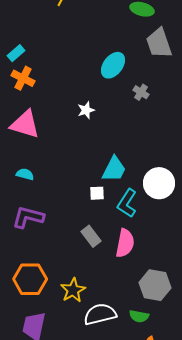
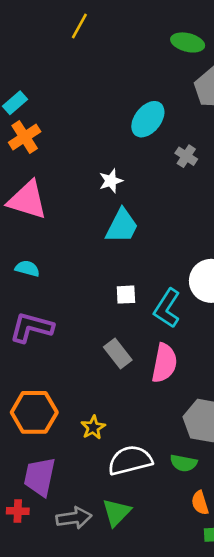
orange cross: (23, 78) -> (25, 137), turned 30
cyan trapezoid: (114, 169) -> (122, 226), moved
yellow star: (73, 290) -> (93, 427), size x0.7

